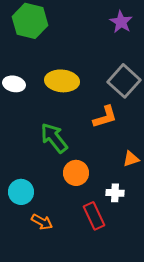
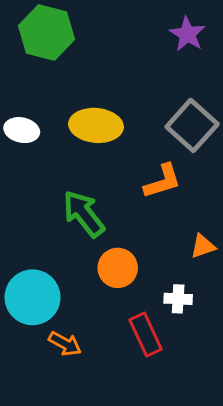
cyan circle: (21, 192) -> (33, 297), size x1.4

